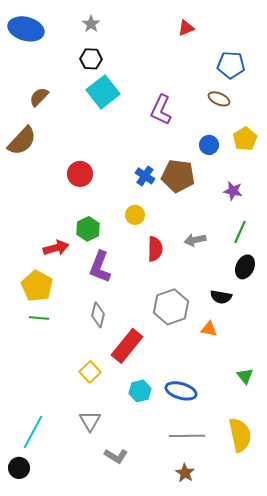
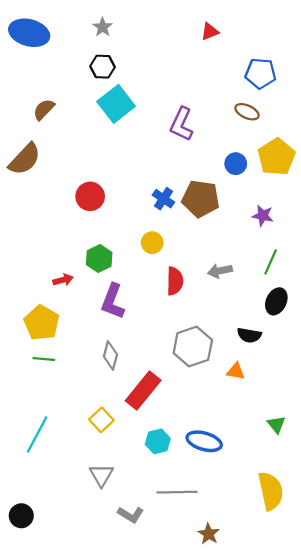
yellow pentagon: (245, 139) -> (276, 157), size x1.4
red arrow: (56, 248) -> (63, 280), size x0.7
cyan line: (33, 432) -> (37, 435), moved
gray line: (187, 436) -> (177, 492), moved
black circle: (19, 468) -> (21, 516), moved

